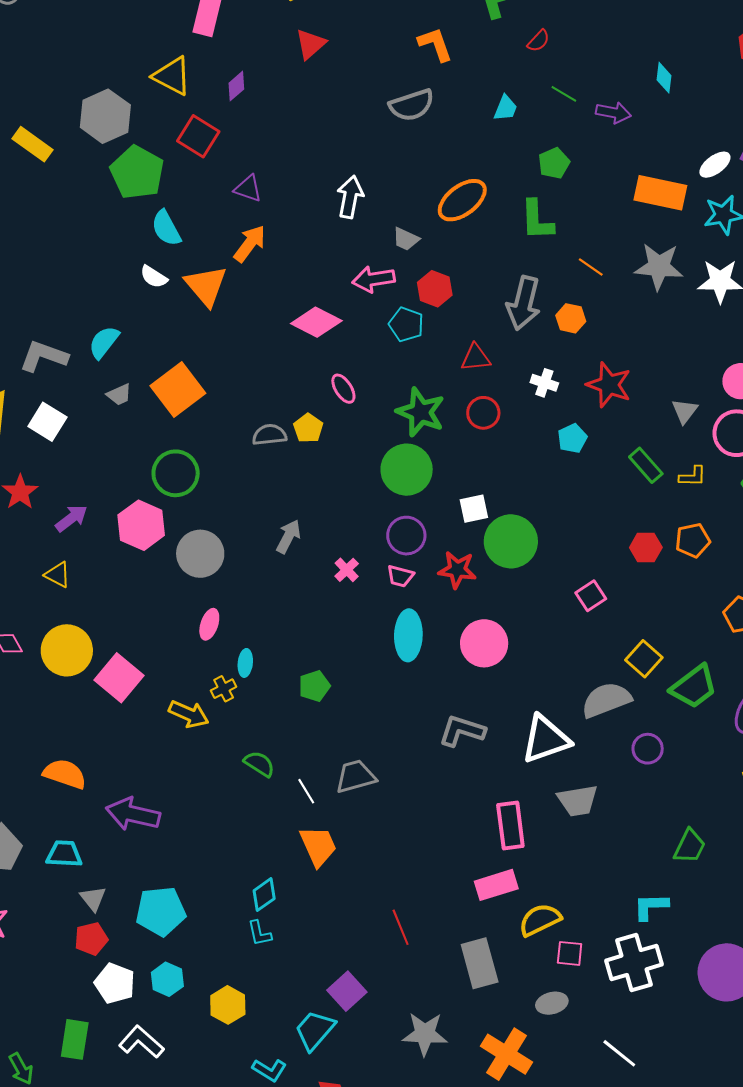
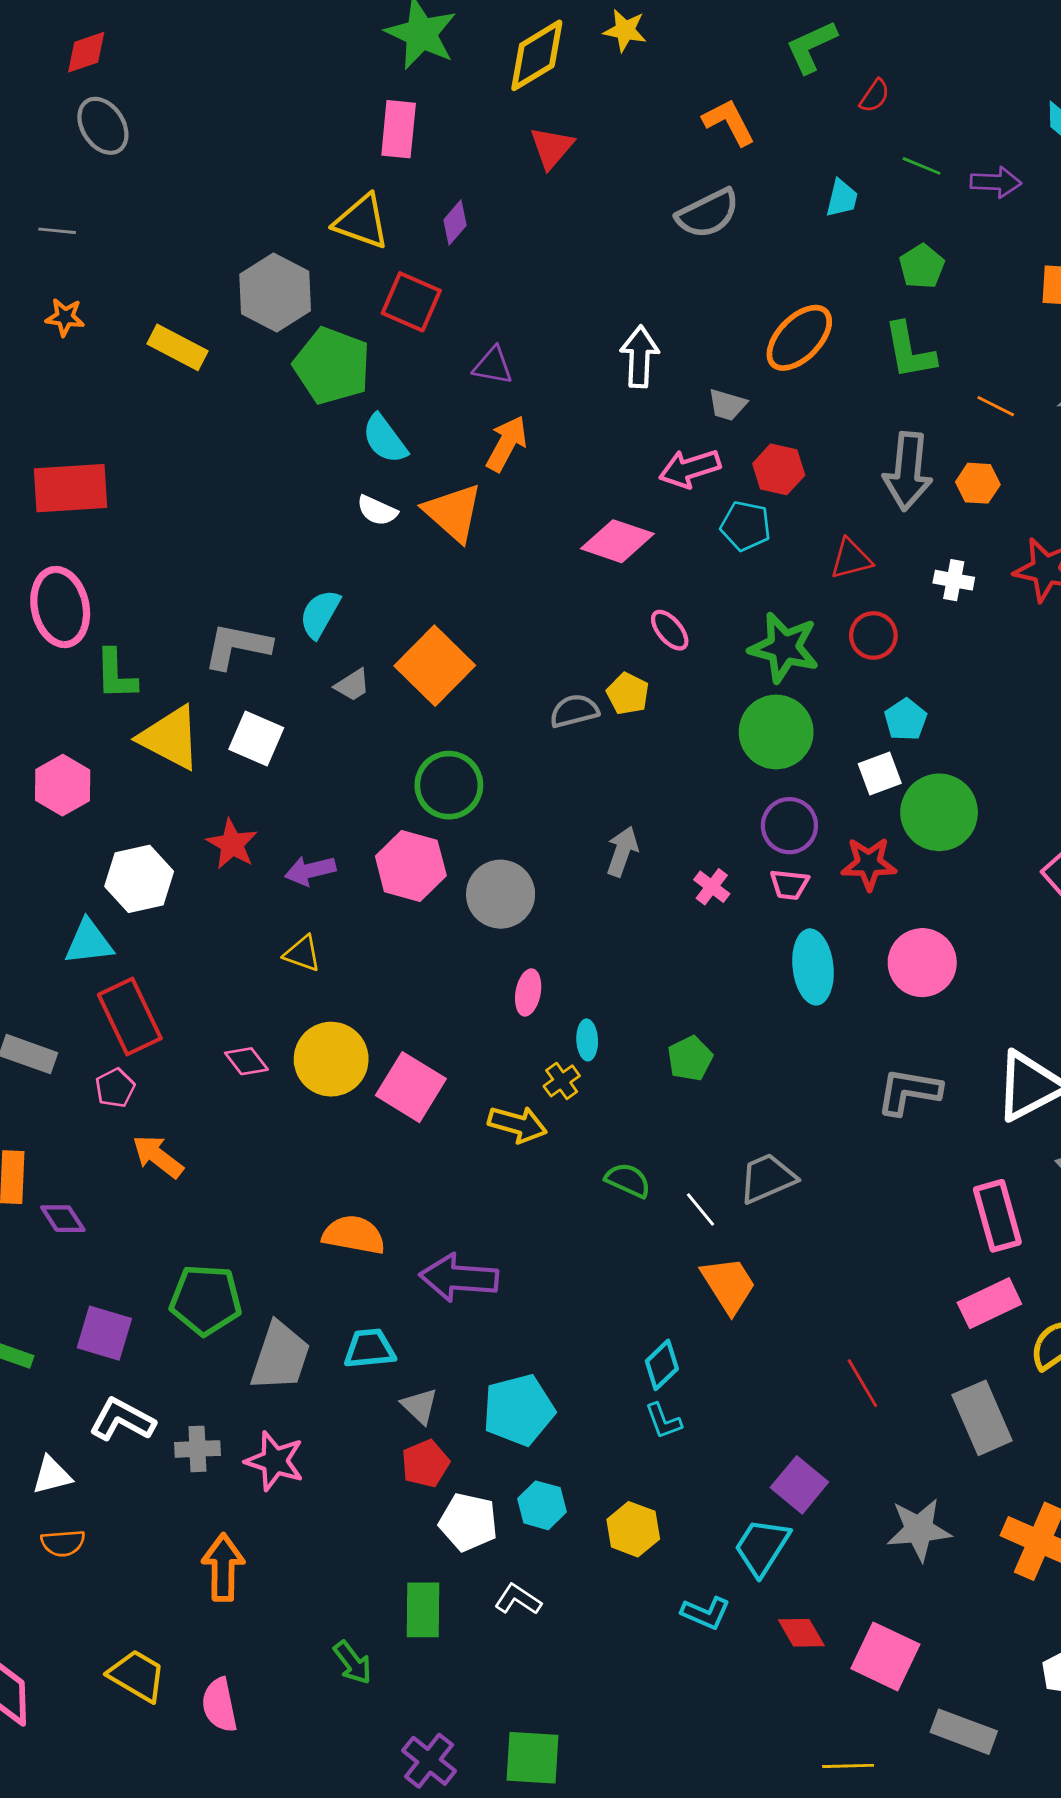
cyan pentagon: (572, 438) -> (906, 720), moved
purple arrow: (71, 518) -> (310, 871), turned -148
white L-shape: (141, 1042) -> (518, 1599), size x0.7

